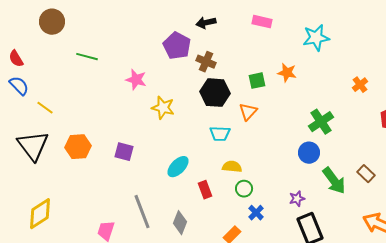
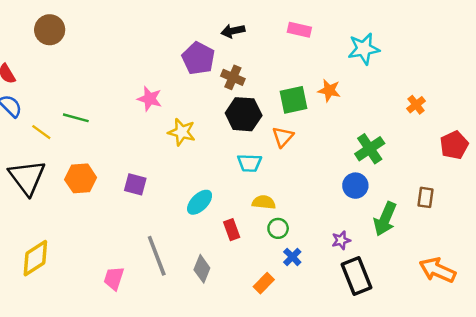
green line: (87, 57) -> (76, 118), moved
green square: (257, 81) -> (294, 100), size x1.4
brown rectangle: (366, 174) -> (426, 197), moved, turned 54
green arrow: (334, 181) -> (385, 219), turned 60

